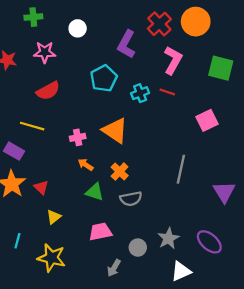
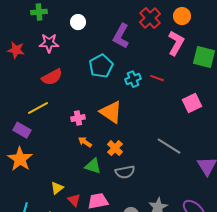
orange circle: (196, 22) -> (182, 16), size x0.7
pink L-shape: (173, 60) -> (176, 43), moved
yellow line: (32, 126) -> (38, 108), turned -45
gray line: (181, 169) -> (169, 146), turned -70
red triangle: (41, 187) -> (74, 200), moved

